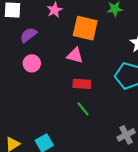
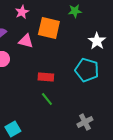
pink triangle: (75, 55) -> (26, 41), moved

